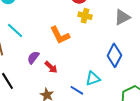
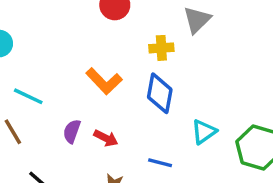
yellow cross: (85, 16) -> (161, 48), moved
blue diamond: (114, 55) -> (160, 93), moved
cyan triangle: (93, 79) -> (204, 132), moved

